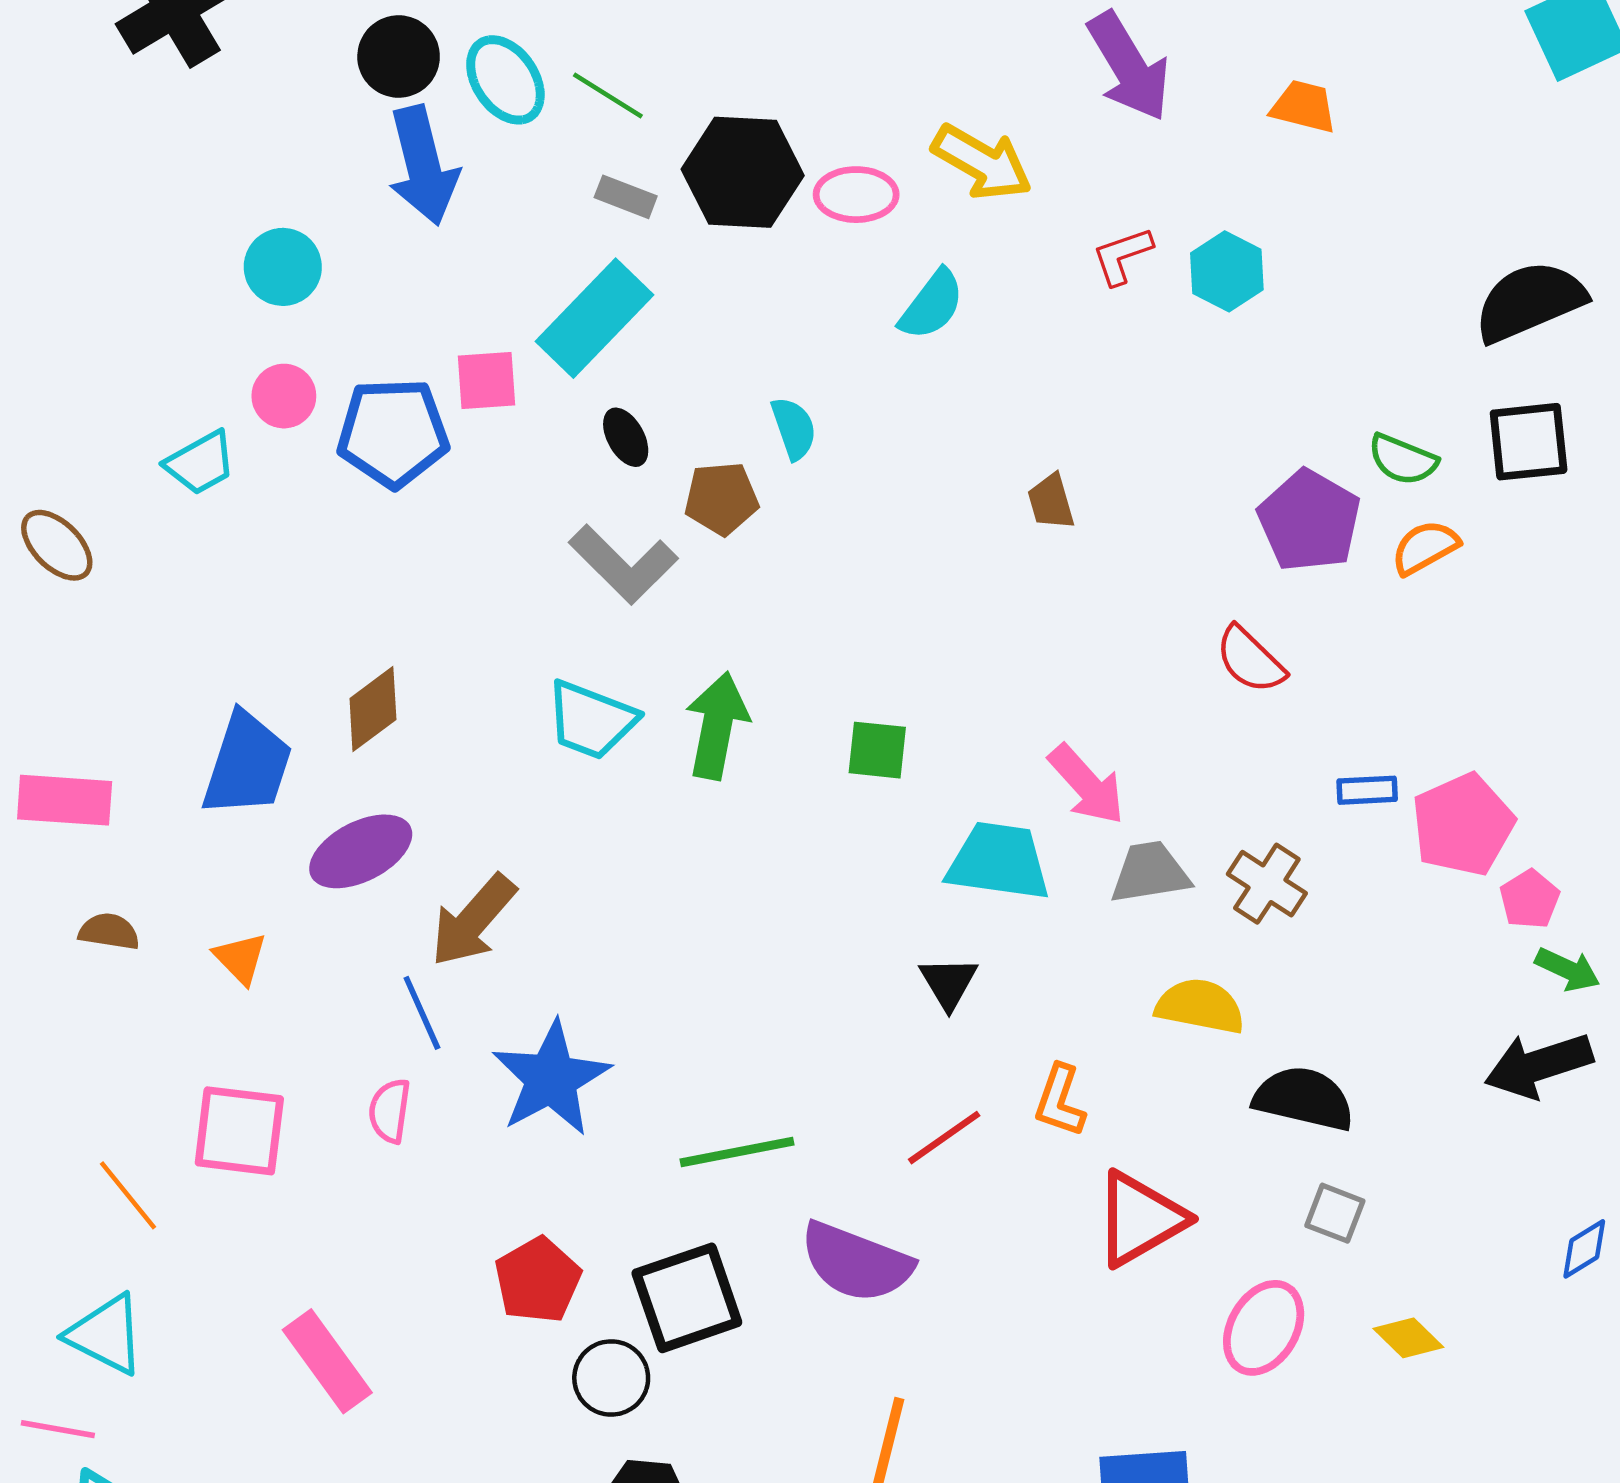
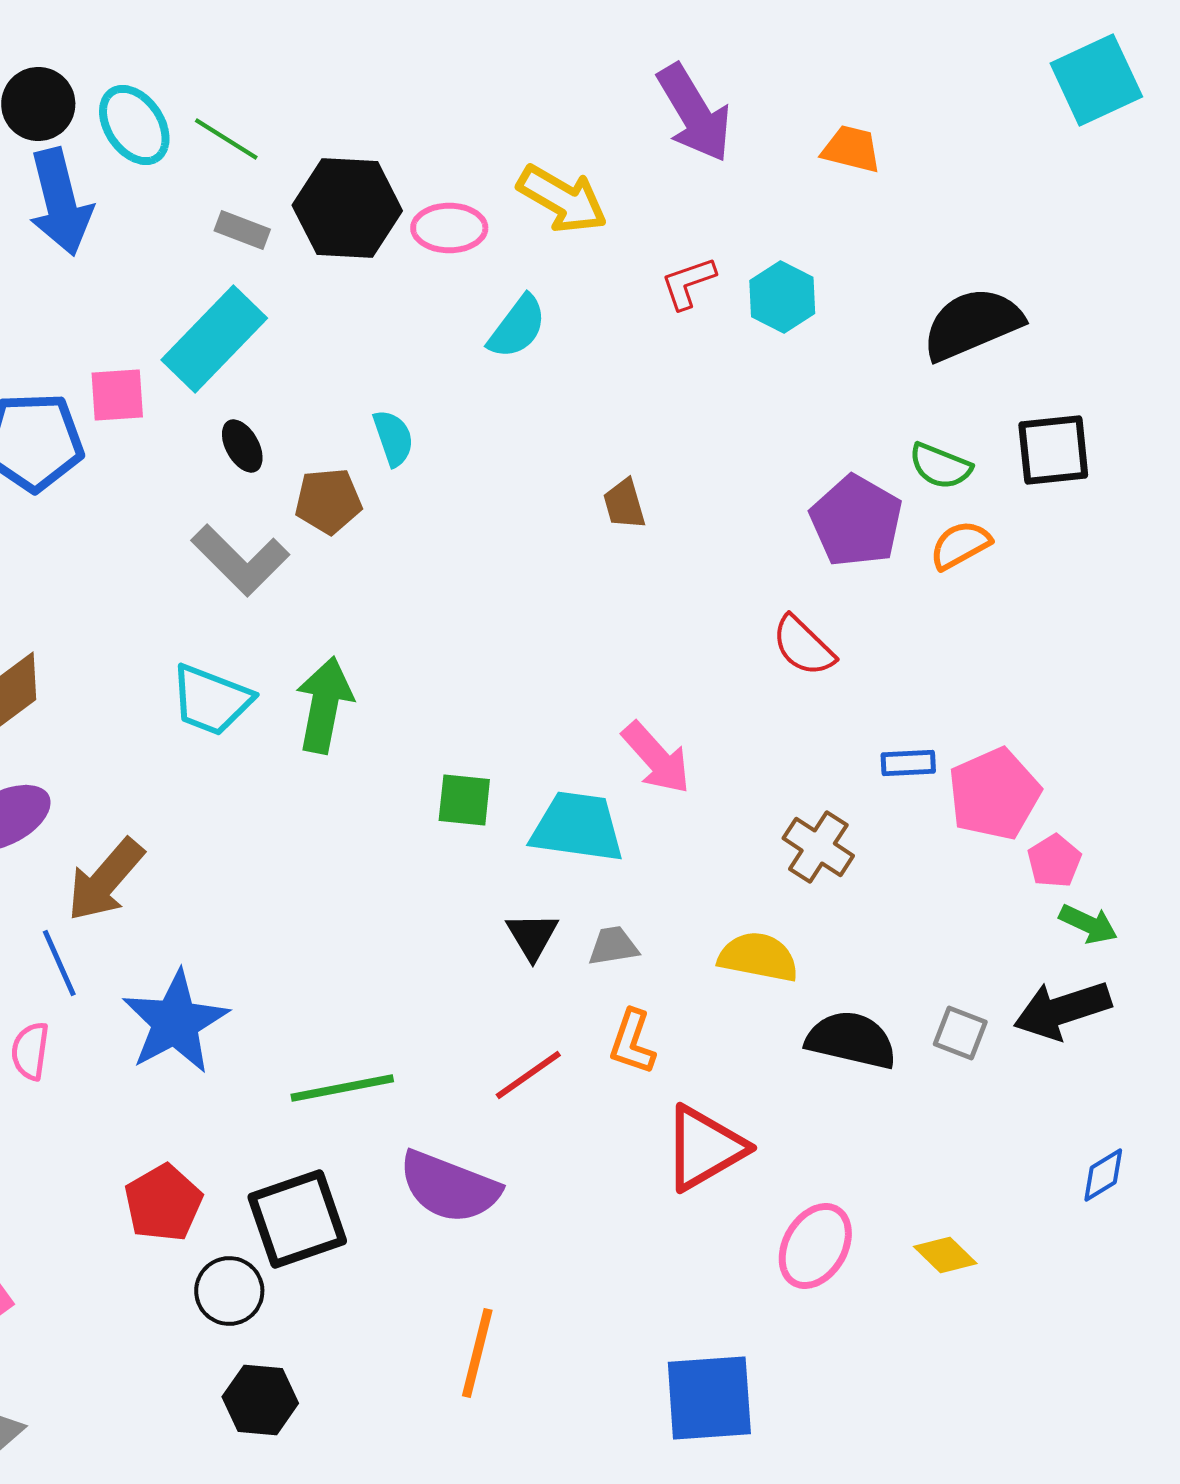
black semicircle: (1530, 301) -> (972, 324), moved
green square: (877, 750) -> (464, 800), moved
gray trapezoid: (1150, 873) -> (613, 946), moved, size x0.7
gray square: (1335, 1213) -> (960, 1033), moved

